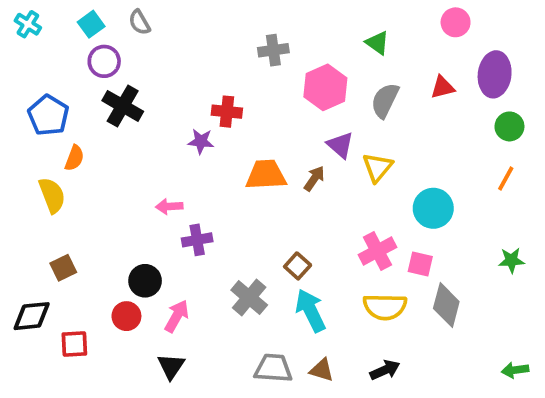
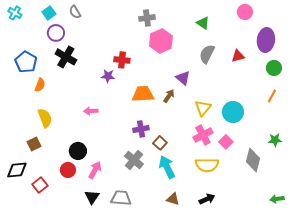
gray cross: (273, 50) -> (147, 18), moved
pink hexagon: (325, 87) -> (161, 41), moved
red triangle: (443, 87) -> (238, 56), moved
yellow triangle: (377, 167) -> (203, 108), moved
yellow semicircle: (52, 195) -> (45, 118), moved
purple cross: (197, 240) -> (141, 129), moved
pink square: (420, 264) -> (226, 142), turned 32
gray diamond: (446, 305) -> (253, 160), moved
red square: (74, 344) -> (40, 185), turned -35
gray trapezoid: (273, 368) -> (121, 198), moved

